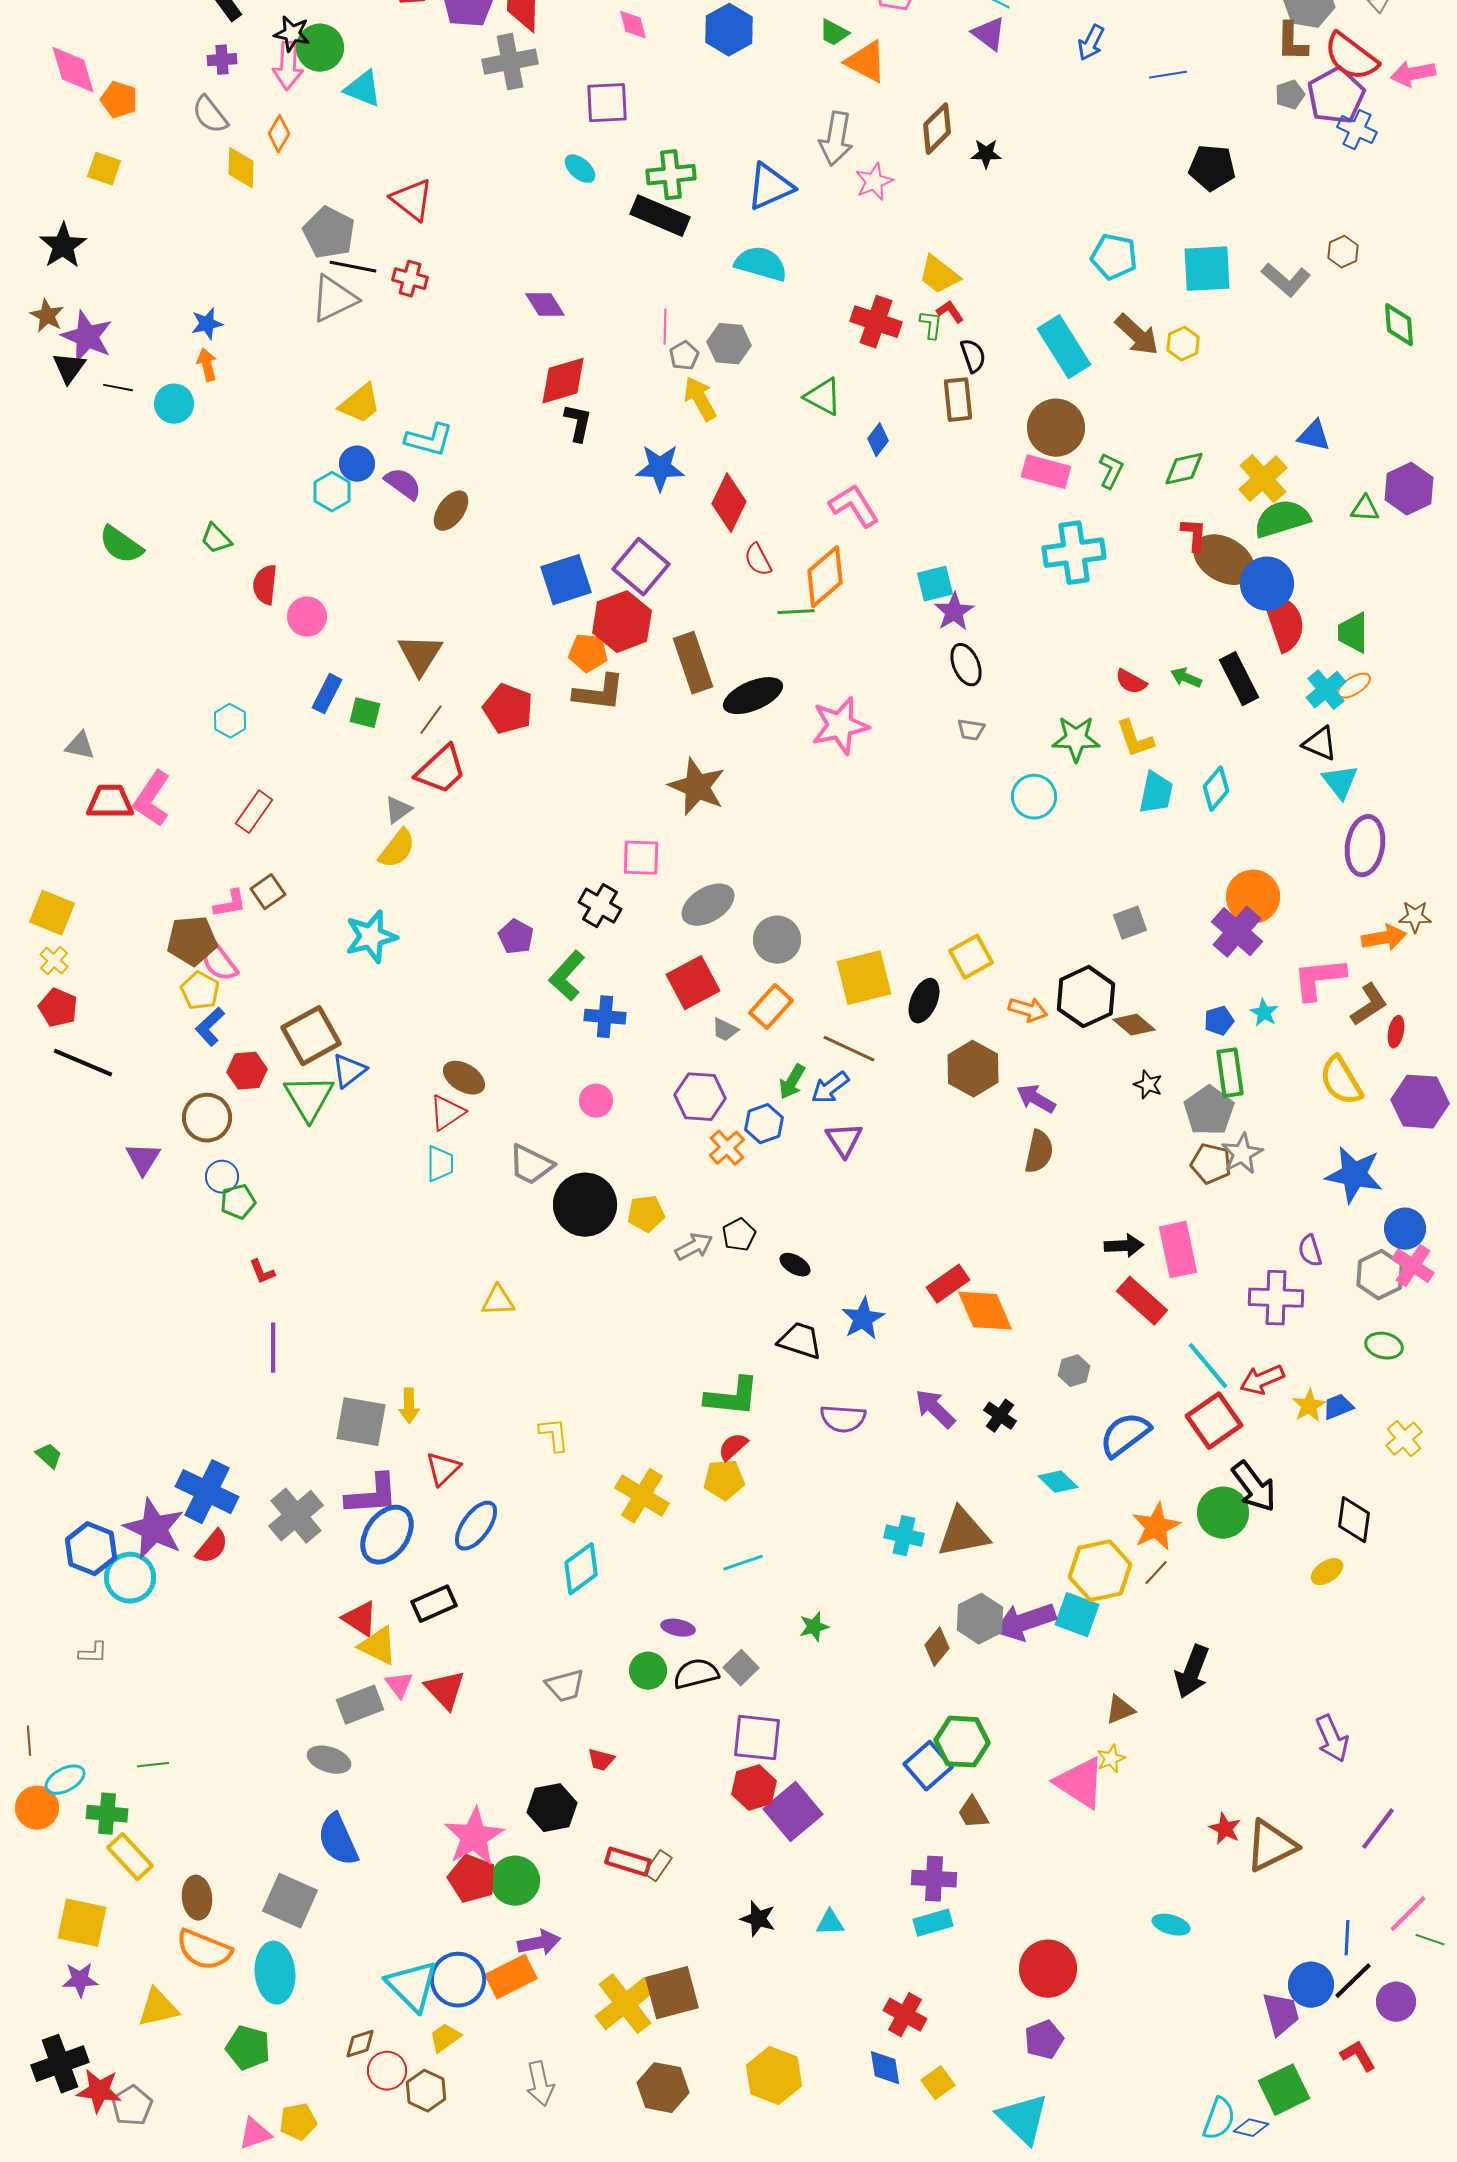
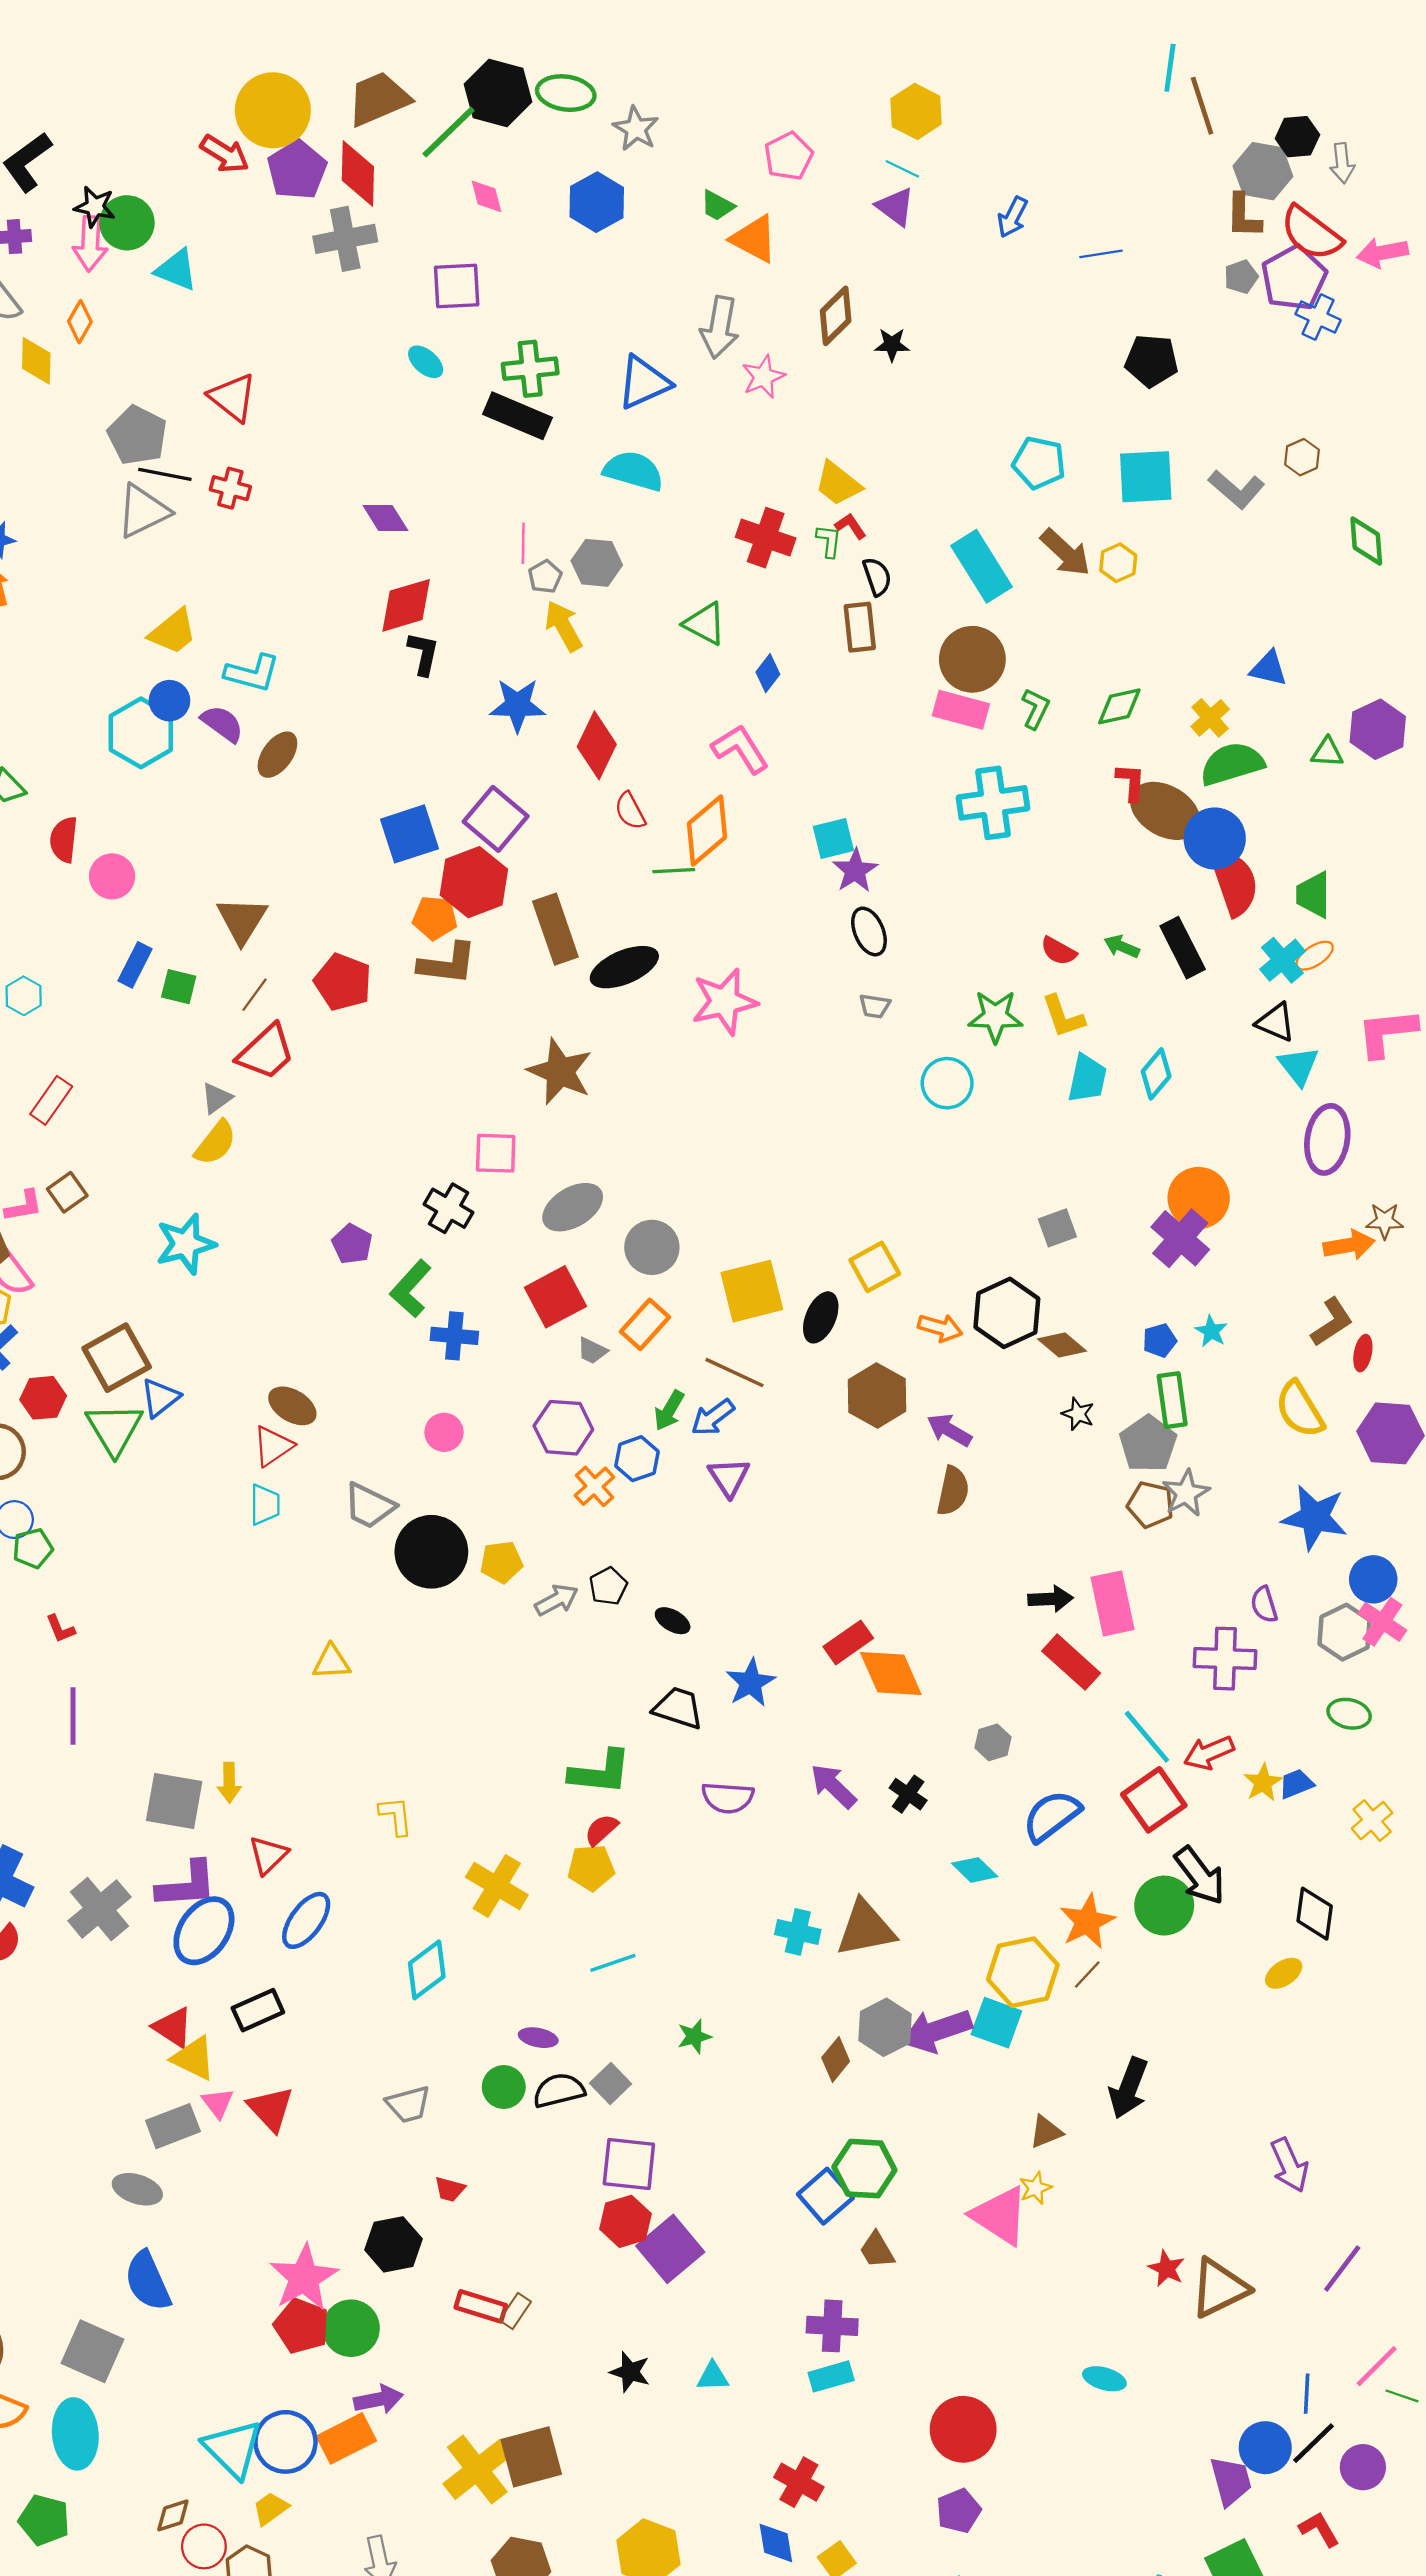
yellow cross: (1263, 479) -> (1210, 718), size x0.7
cyan hexagon: (332, 492) -> (141, 733), size x1.5
pink L-shape: (1319, 979) -> (1387, 1033), moved

